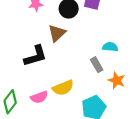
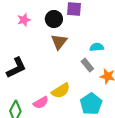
brown triangle: (57, 33) -> (59, 42), moved
black L-shape: (35, 56) -> (16, 68), moved

